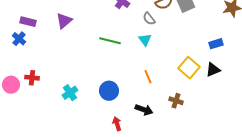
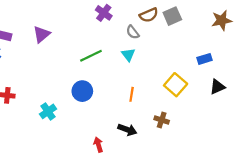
green line: (110, 41) -> (91, 56), turned -40
black triangle: (213, 70) -> (217, 87), moved
orange line: (148, 77) -> (132, 94), turned 32
blue circle: (109, 91) -> (82, 91), moved

